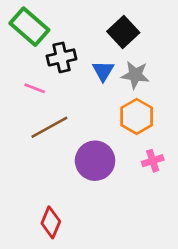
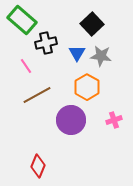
pink line: (35, 88) -> (26, 66), turned 35
orange hexagon: (137, 116) -> (87, 87), moved

